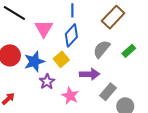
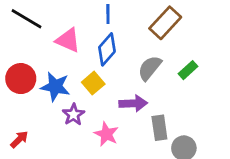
pink triangle: (44, 29) -> (68, 40), turned -36
blue star: (34, 62) -> (55, 87), turned 30
gray rectangle: (108, 92) -> (159, 128), turned -48

